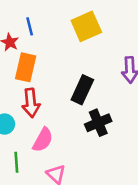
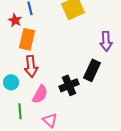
black rectangle: (82, 90) -> (92, 70), moved
black cross: (98, 123) -> (69, 85), moved

